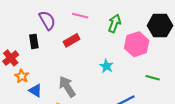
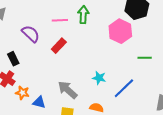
green arrow: (114, 23) -> (83, 15), moved
black rectangle: (34, 41) -> (13, 59), moved
cyan star: (106, 66) -> (99, 78), moved

